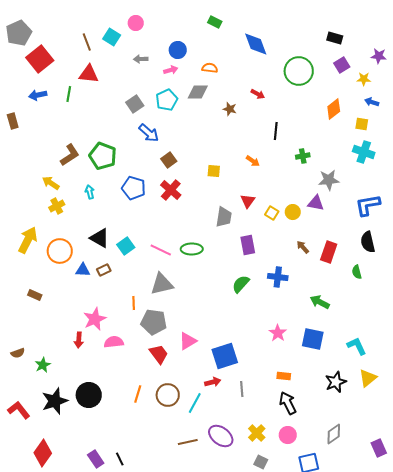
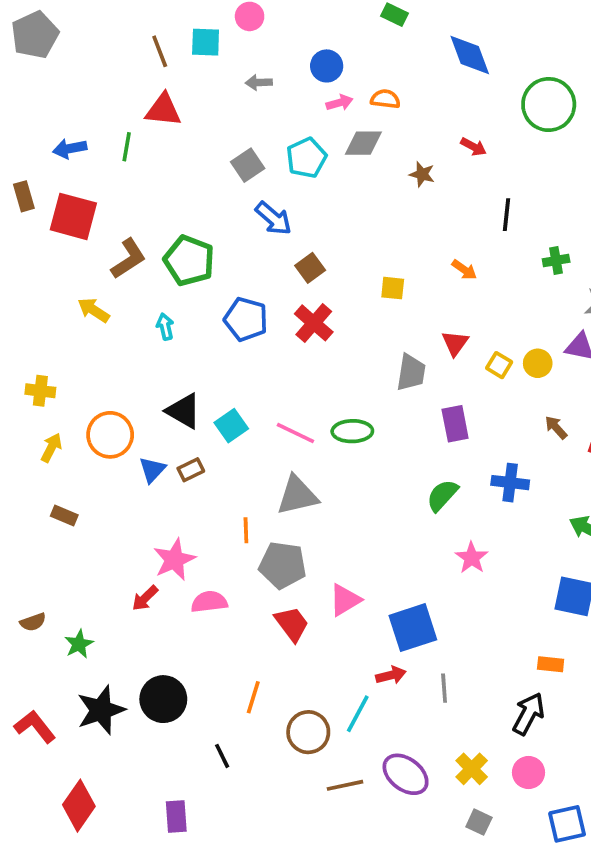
cyan square: (112, 37) -> (206, 42), turned -30
red square: (40, 59) -> (73, 216), moved, turned -36
pink arrow: (171, 70) -> (339, 103), moved
yellow cross: (57, 206) -> (40, 391), moved, turned 35
yellow arrow: (28, 240) -> (51, 448), moved, size x0.6
blue triangle: (83, 270) -> (152, 470), turned -49
pink star: (278, 333) -> (472, 558), moved
red arrow: (79, 340) -> (145, 598), turned 42
orange rectangle: (284, 376) -> (551, 664), moved
brown circle: (168, 395) -> (308, 732), moved
black arrow: (288, 403) -> (529, 714), turned 55
purple rectangle: (96, 459) -> (176, 817), turned 30
black line: (120, 459) -> (222, 756), moved

